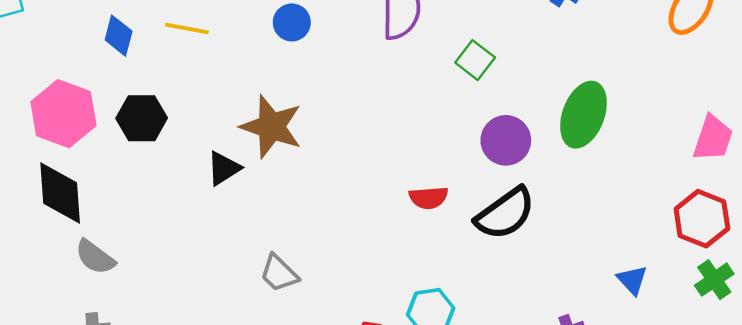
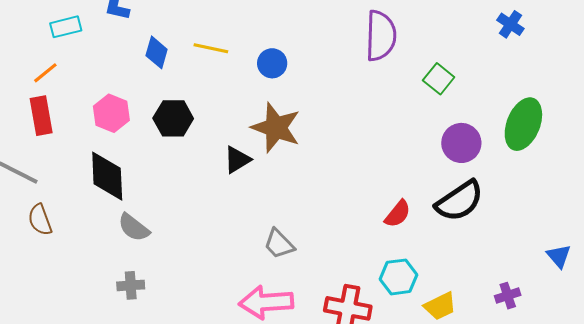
blue circle: (292, 22) -> (272, 63), moved
pink hexagon: (63, 114) -> (111, 113), size x0.7
red semicircle: (429, 198) -> (398, 214), moved, turned -48

